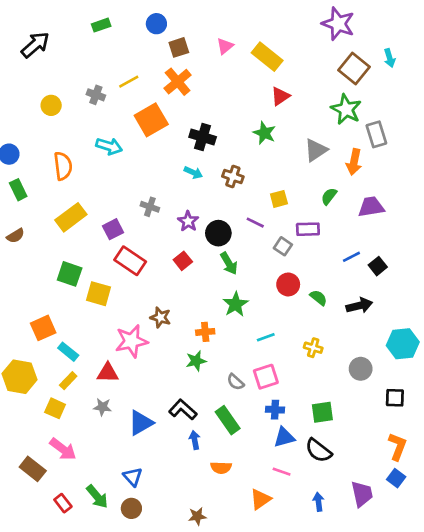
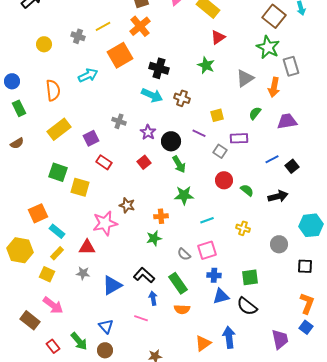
cyan arrow: (109, 146) -> (88, 75), turned -42
cyan arrow: (193, 173) -> (152, 95), size x1.5
red rectangle: (130, 261) -> (104, 162), size x0.7
green star: (235, 304) -> (184, 195), turned 30
orange semicircle: (221, 468) -> (182, 309), moved
pink line: (282, 472) -> (141, 318), moved
blue arrow: (318, 502) -> (229, 337), moved, size x1.5

